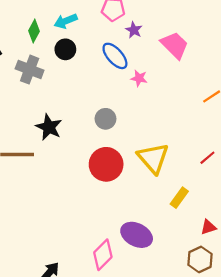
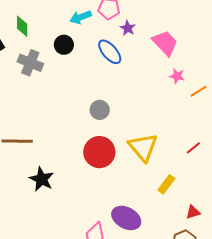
cyan arrow: (66, 21) -> (81, 17), moved
green diamond: (34, 31) -> (22, 26), moved, turned -30
pink star: (139, 78) -> (177, 76), moved
black star: (49, 127) -> (42, 179), moved

